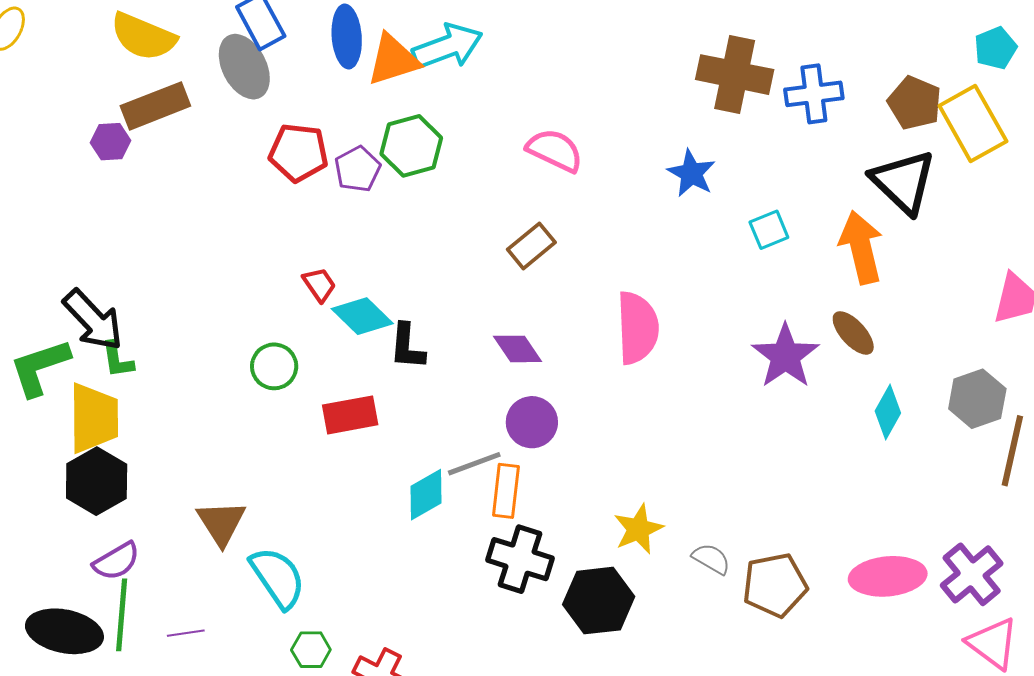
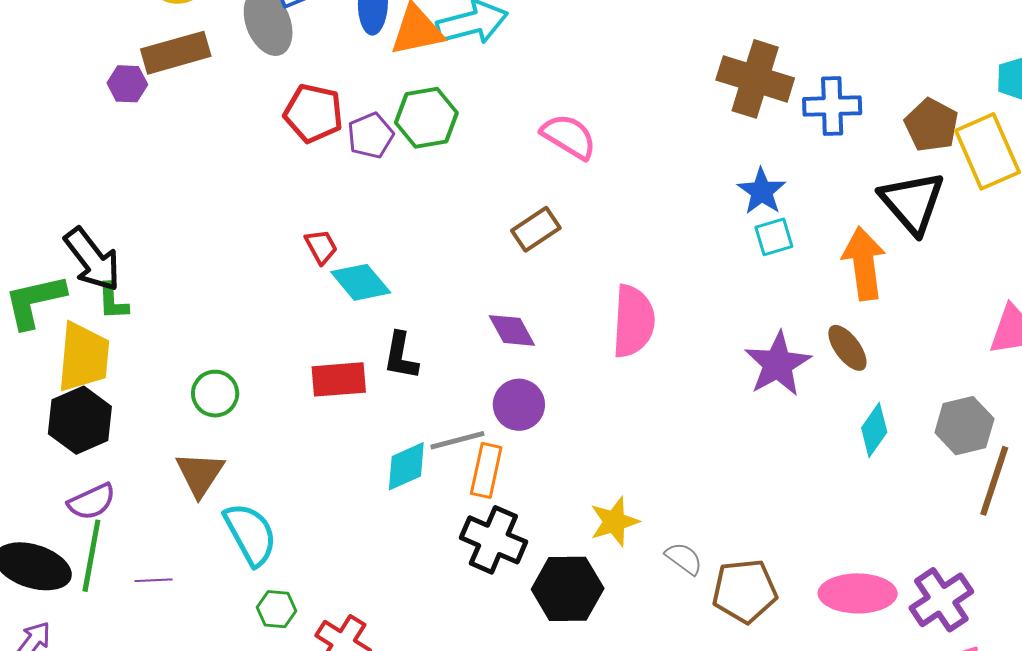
blue star: (691, 173) -> (762, 191), moved
black L-shape: (407, 346) -> (401, 356), moved
green circle: (274, 366) -> (215, 394), moved

